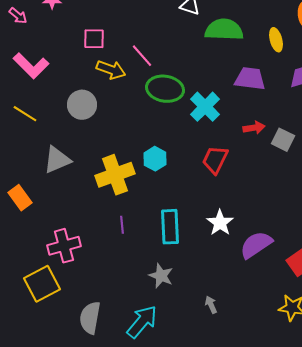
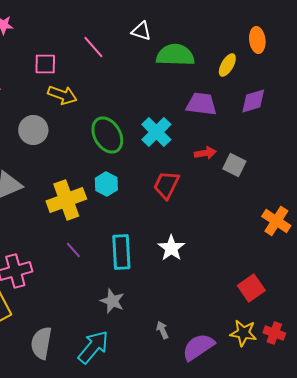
yellow ellipse: (276, 40) -> (227, 65), turned 45
pink line: (142, 56) -> (93, 47), moved
green ellipse: (165, 89) -> (107, 135), moved, turned 51
purple line: (122, 225) -> (73, 250), turned -36
purple semicircle: (256, 245) -> (198, 347), moved

